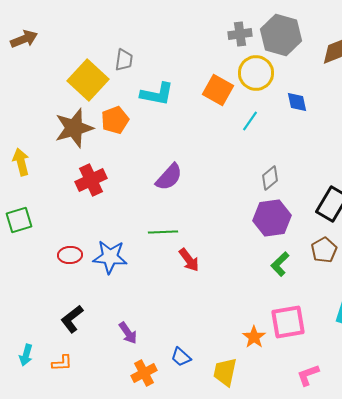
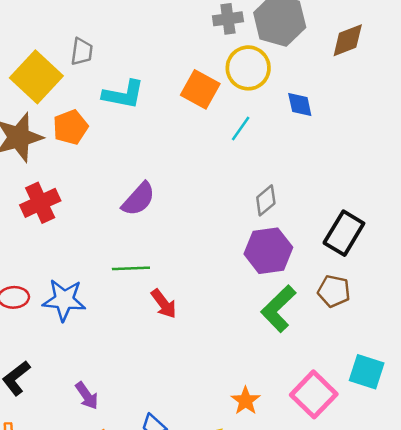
brown pentagon: (324, 250) -> (334, 291), turned -30
green L-shape: (280, 264) -> (278, 309), size x1.5
pink square: (288, 322) -> (314, 394), moved, turned -36

